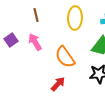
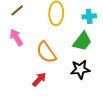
brown line: (36, 15) -> (17, 10), turned 64

